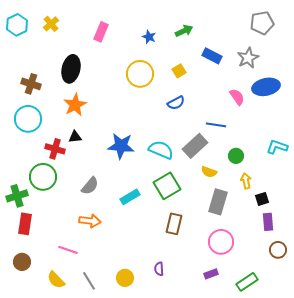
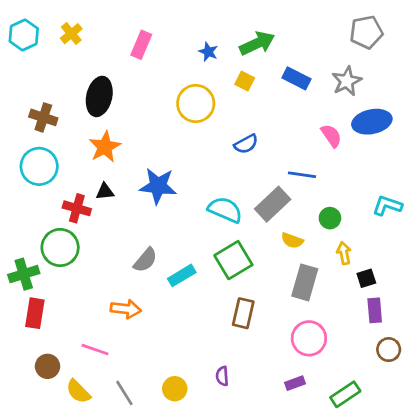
green arrow: (184, 31) -> (257, 43), size x1.4
yellow square: (179, 71) -> (245, 81), moved, turned -32
blue star: (121, 146) -> (158, 186), moved
gray semicircle: (90, 186) -> (145, 260), moved
brown circle: (22, 262) -> (48, 366), moved

